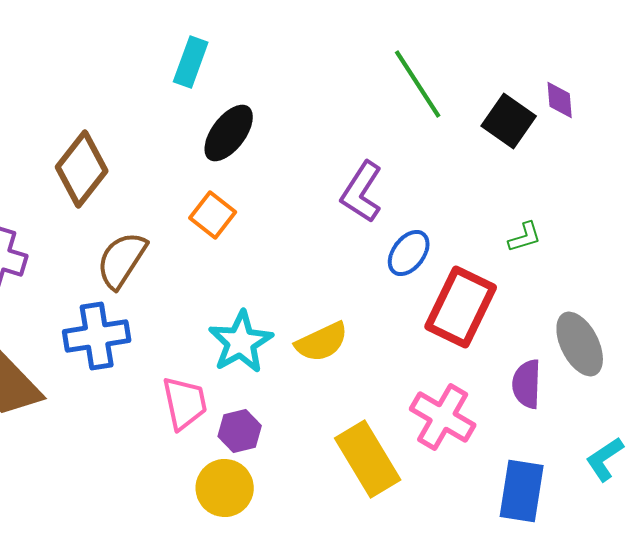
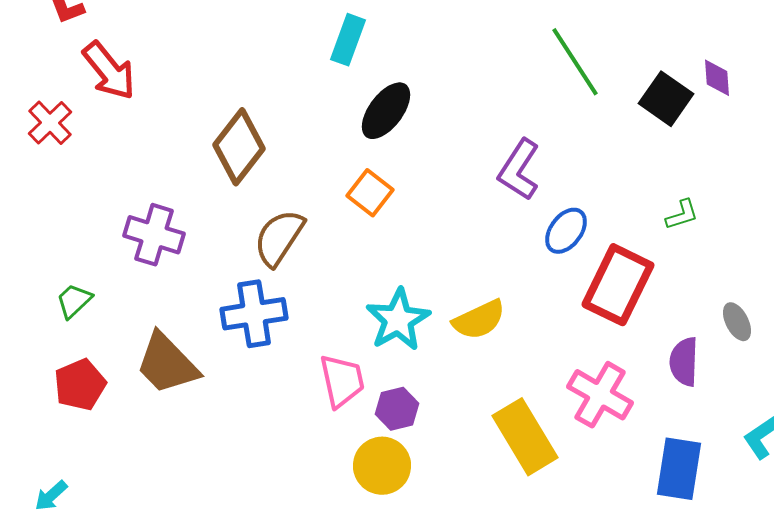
gray ellipse: (580, 344) -> (737, 322), size x0.6

